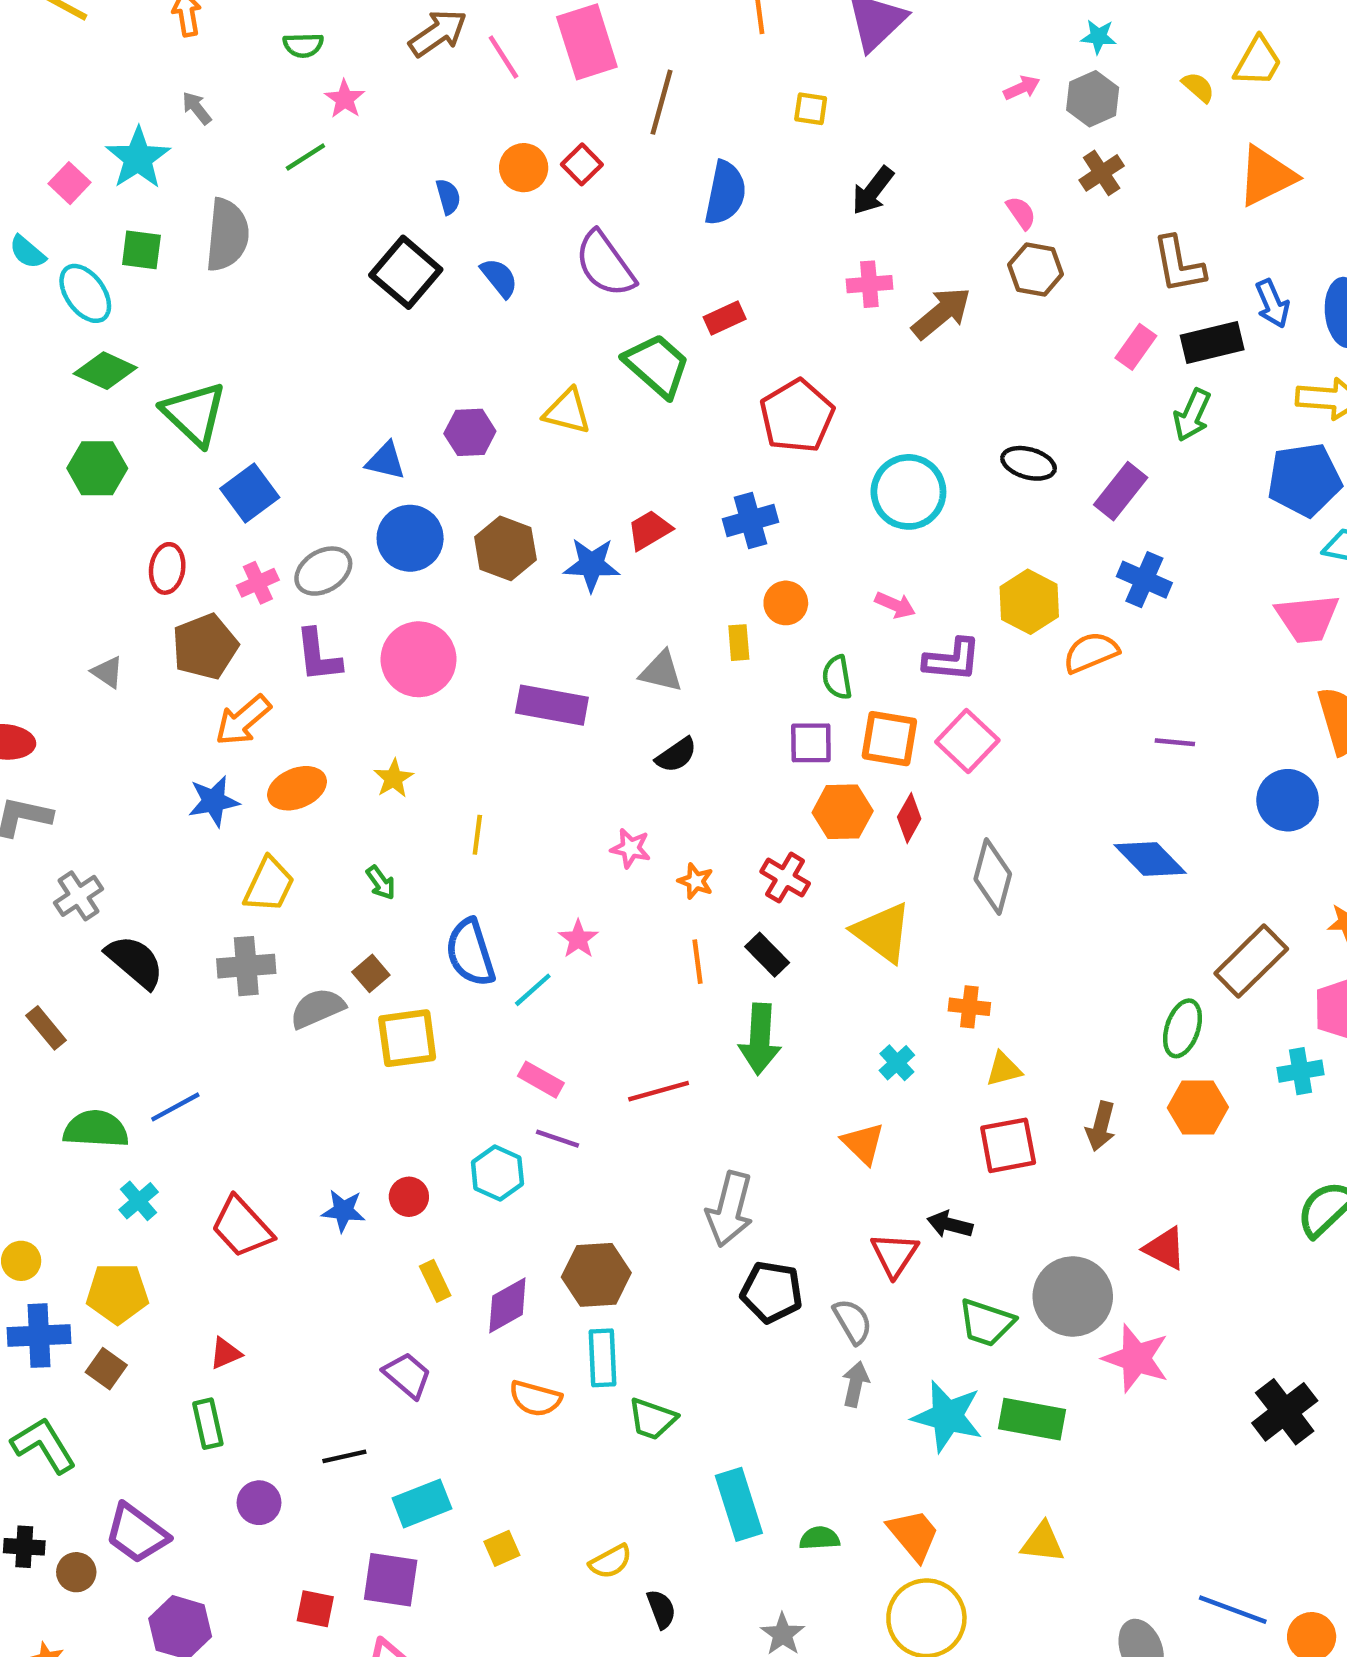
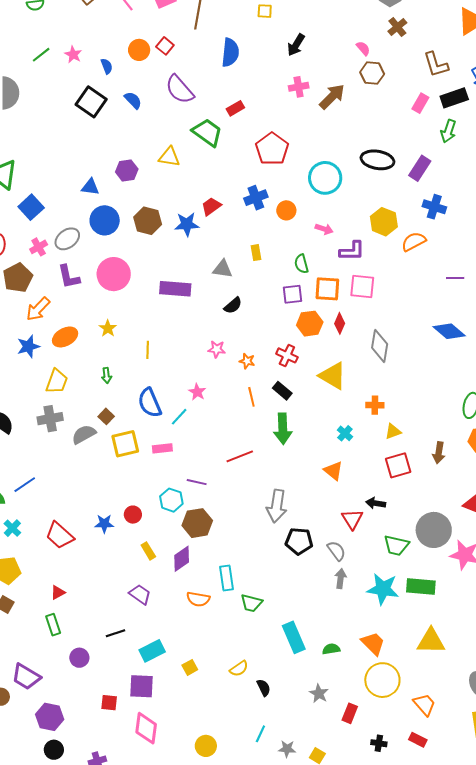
pink star: (345, 99) -> (73, 54), moved
black ellipse: (1029, 463) -> (377, 160), size x1.4
orange circle: (786, 603) -> (286, 210), moved
pink square: (967, 741) -> (362, 287), turned -32
green arrow: (381, 883) -> (107, 375), turned 35
pink rectangle: (541, 1080) -> (162, 448), moved, turned -30
brown hexagon: (596, 1275) -> (197, 523), moved
yellow triangle: (1043, 1543) -> (431, 641), size x1.4

